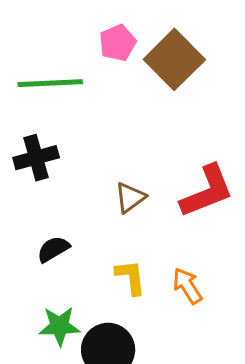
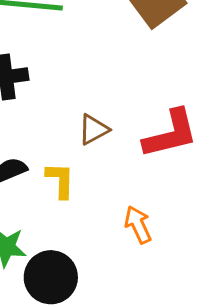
yellow L-shape: (131, 277) -> (60, 180), moved

